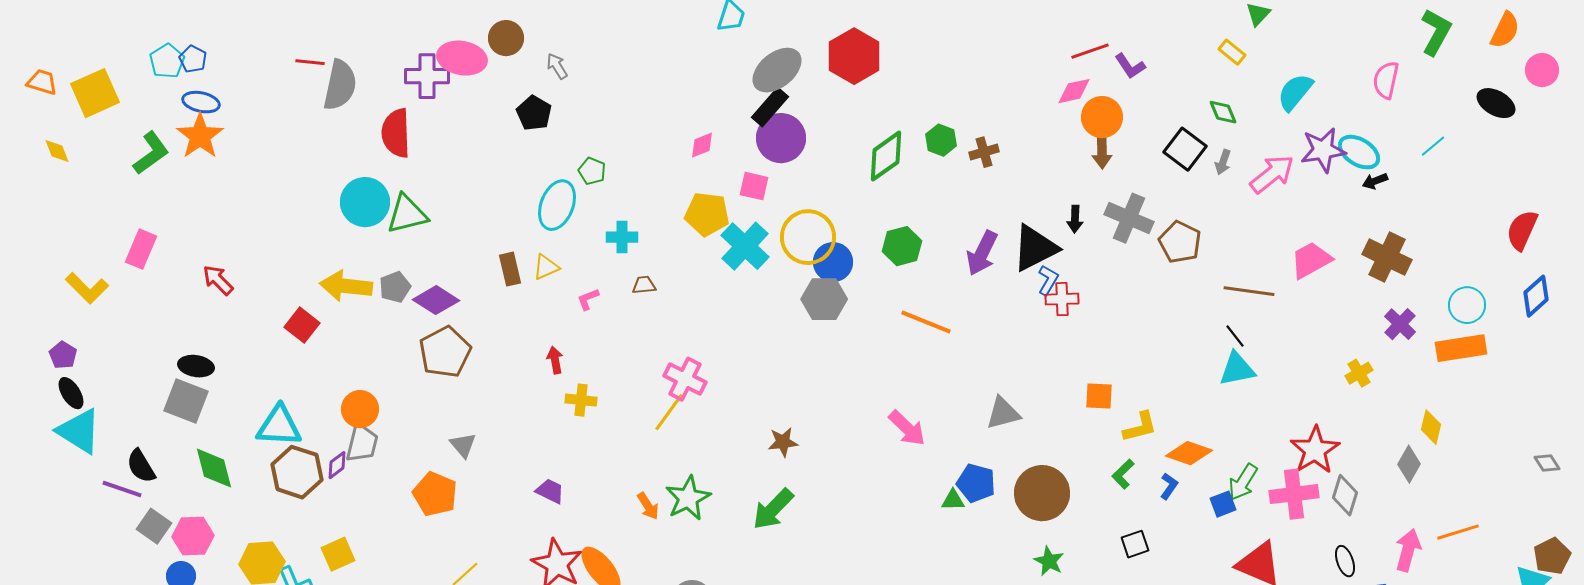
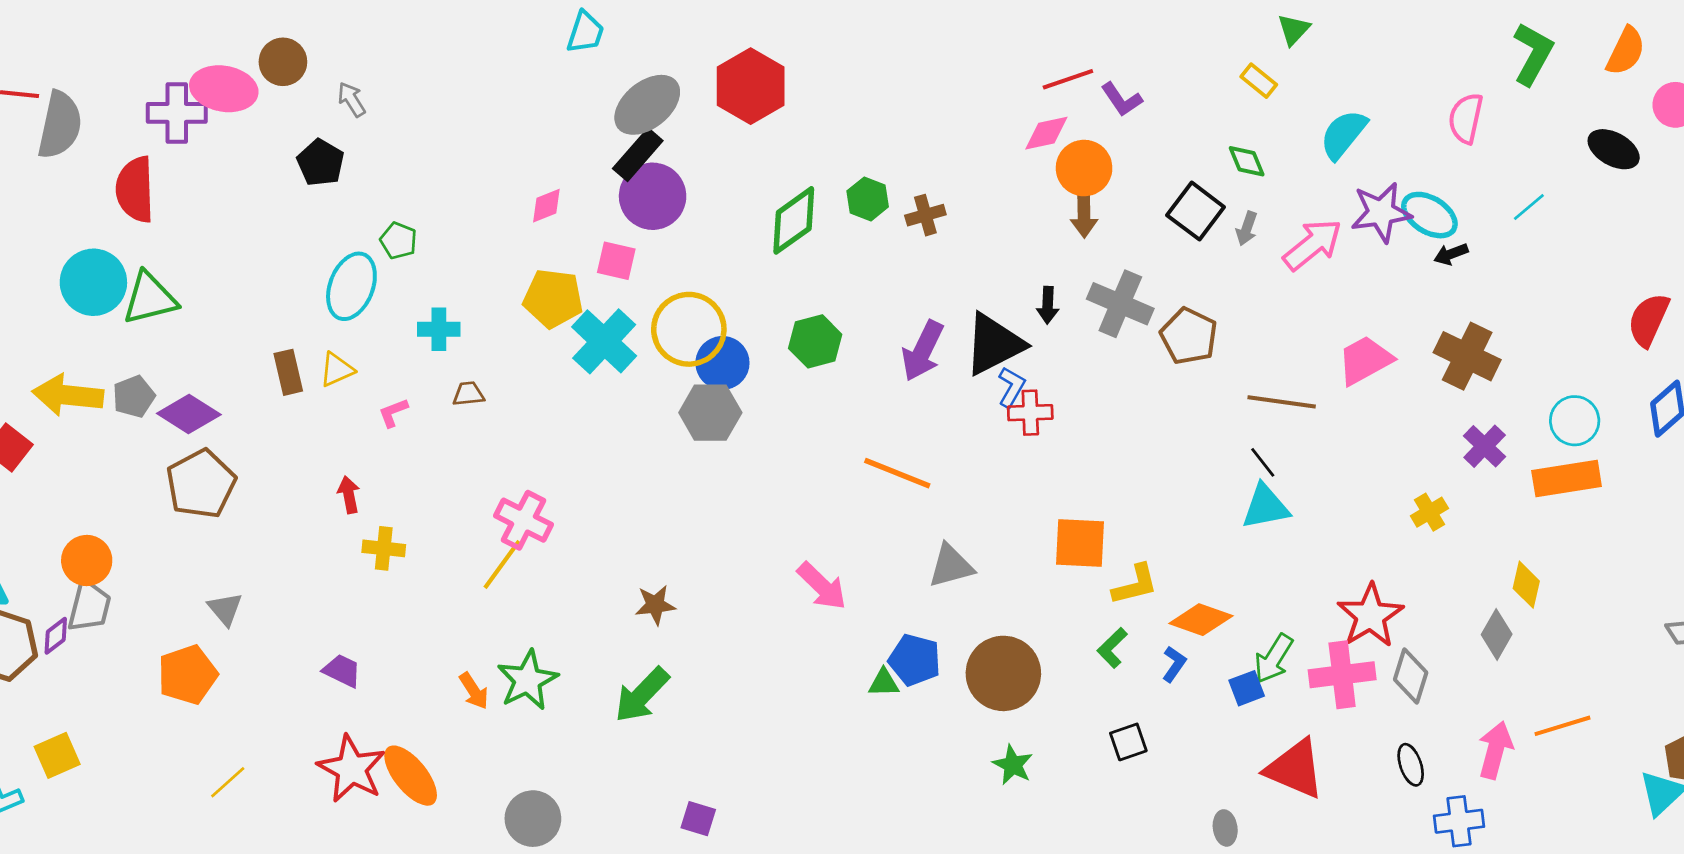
orange line: (926, 322) -> (897, 473), moved
orange square: (1099, 396) -> (1080, 543), size x1.4
orange pentagon: (435, 494) -> (188, 675), turned 30

